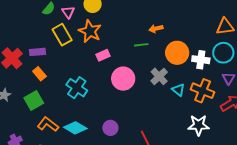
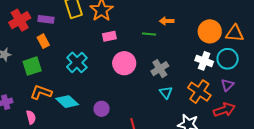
orange circle: (177, 53) -> (210, 31), moved
cyan triangle: (178, 90) -> (166, 93), moved
orange L-shape: (48, 124) -> (41, 92), turned -30

